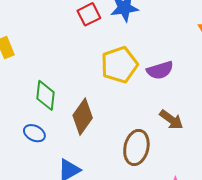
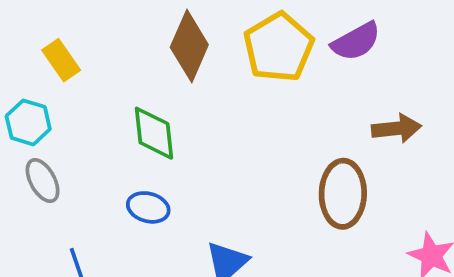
brown diamond: (83, 117) -> (189, 46), moved
brown arrow: (171, 120) -> (396, 128), turned -30

